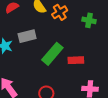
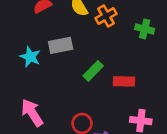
green rectangle: (52, 54) -> (93, 71), size x0.7

